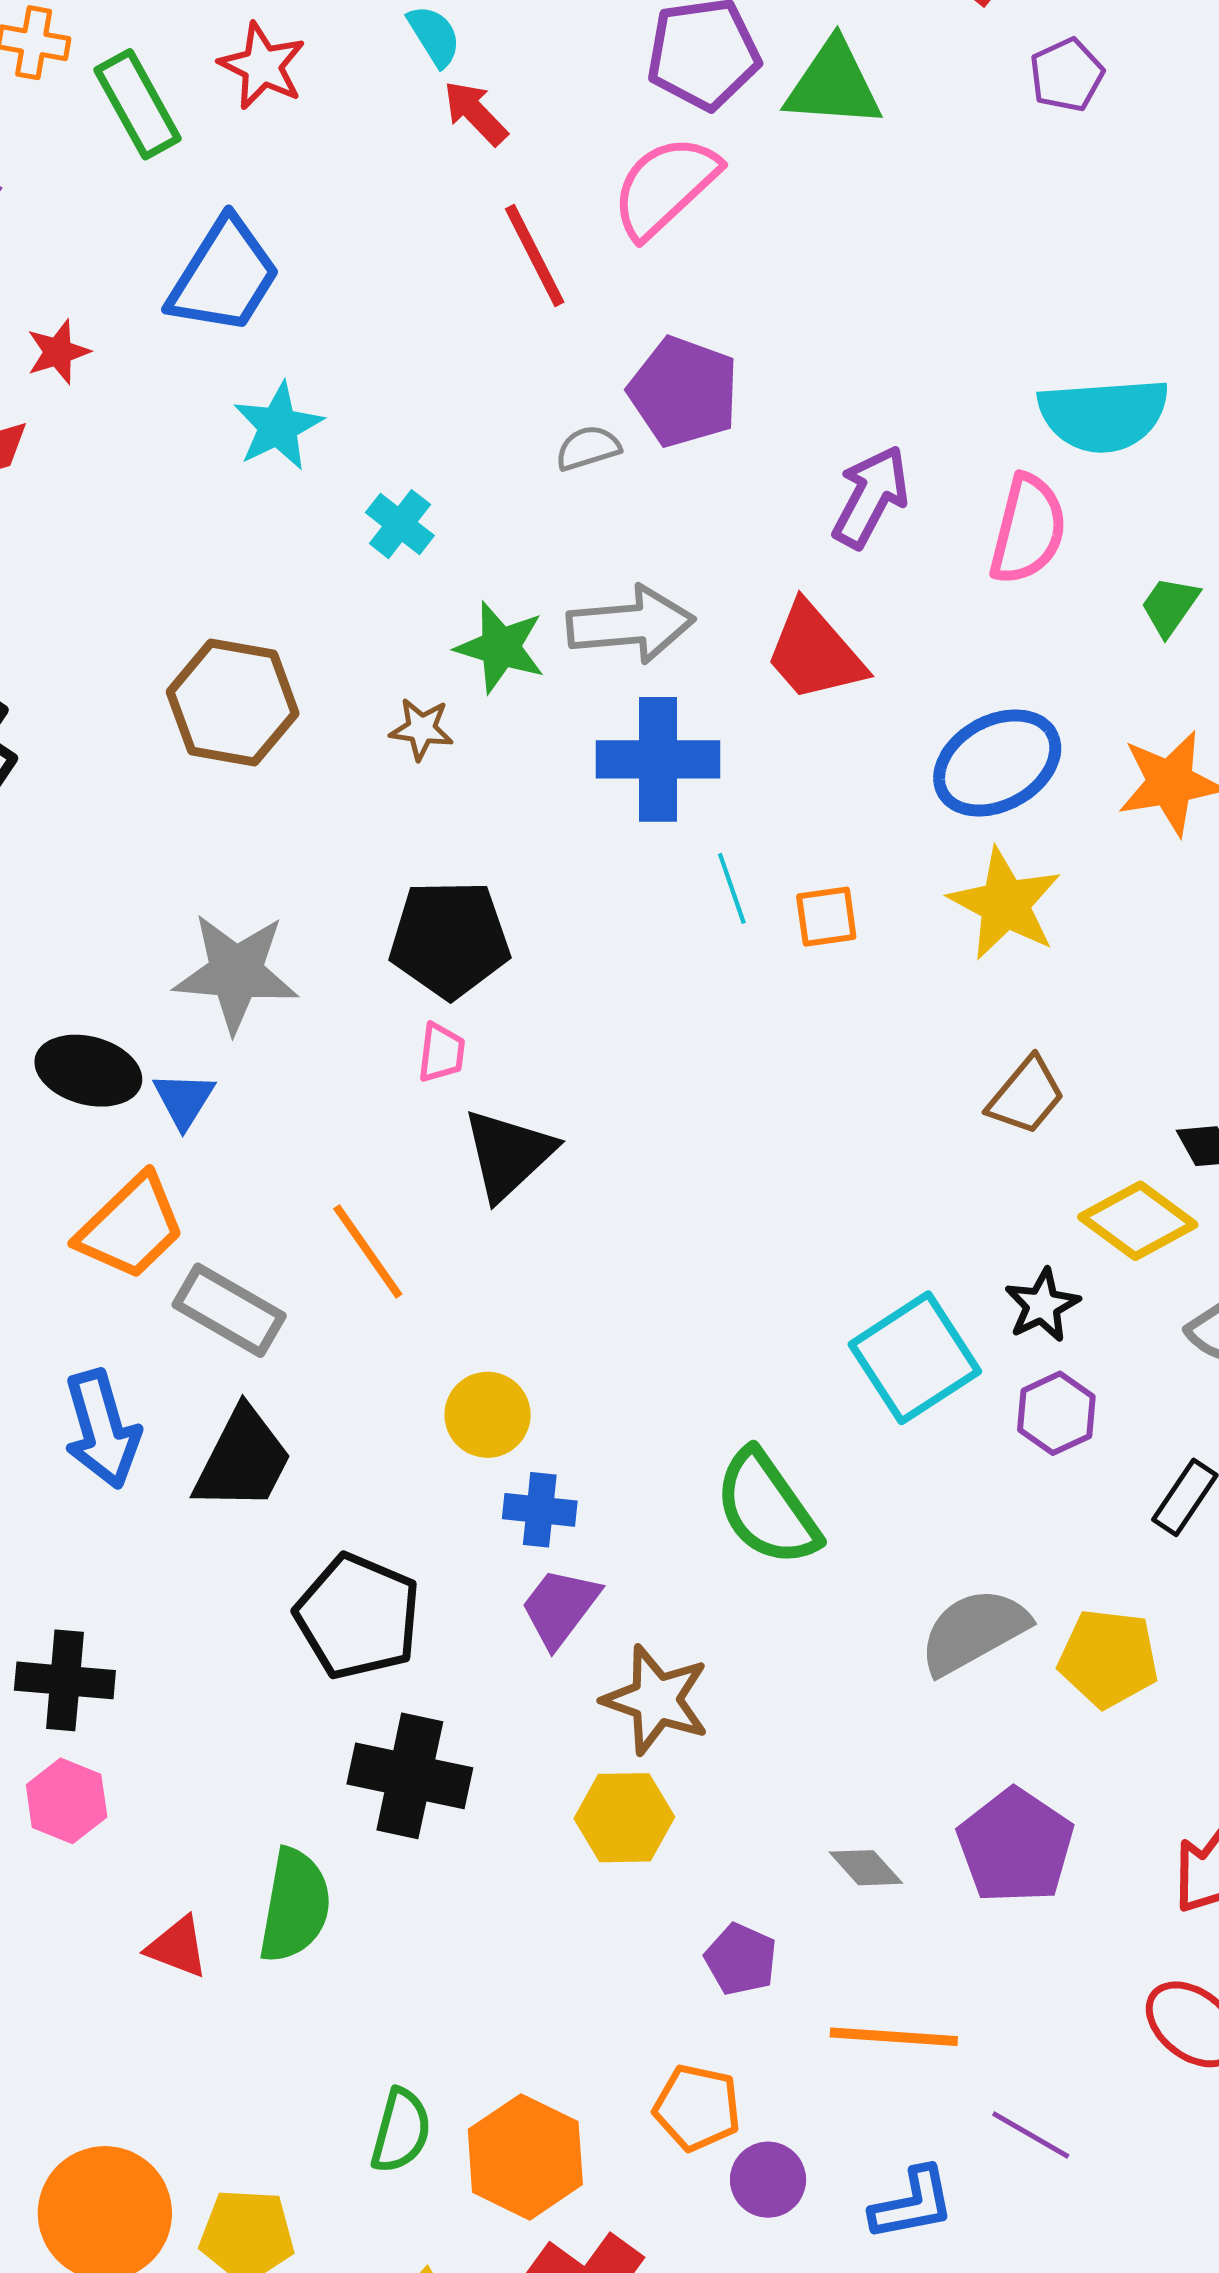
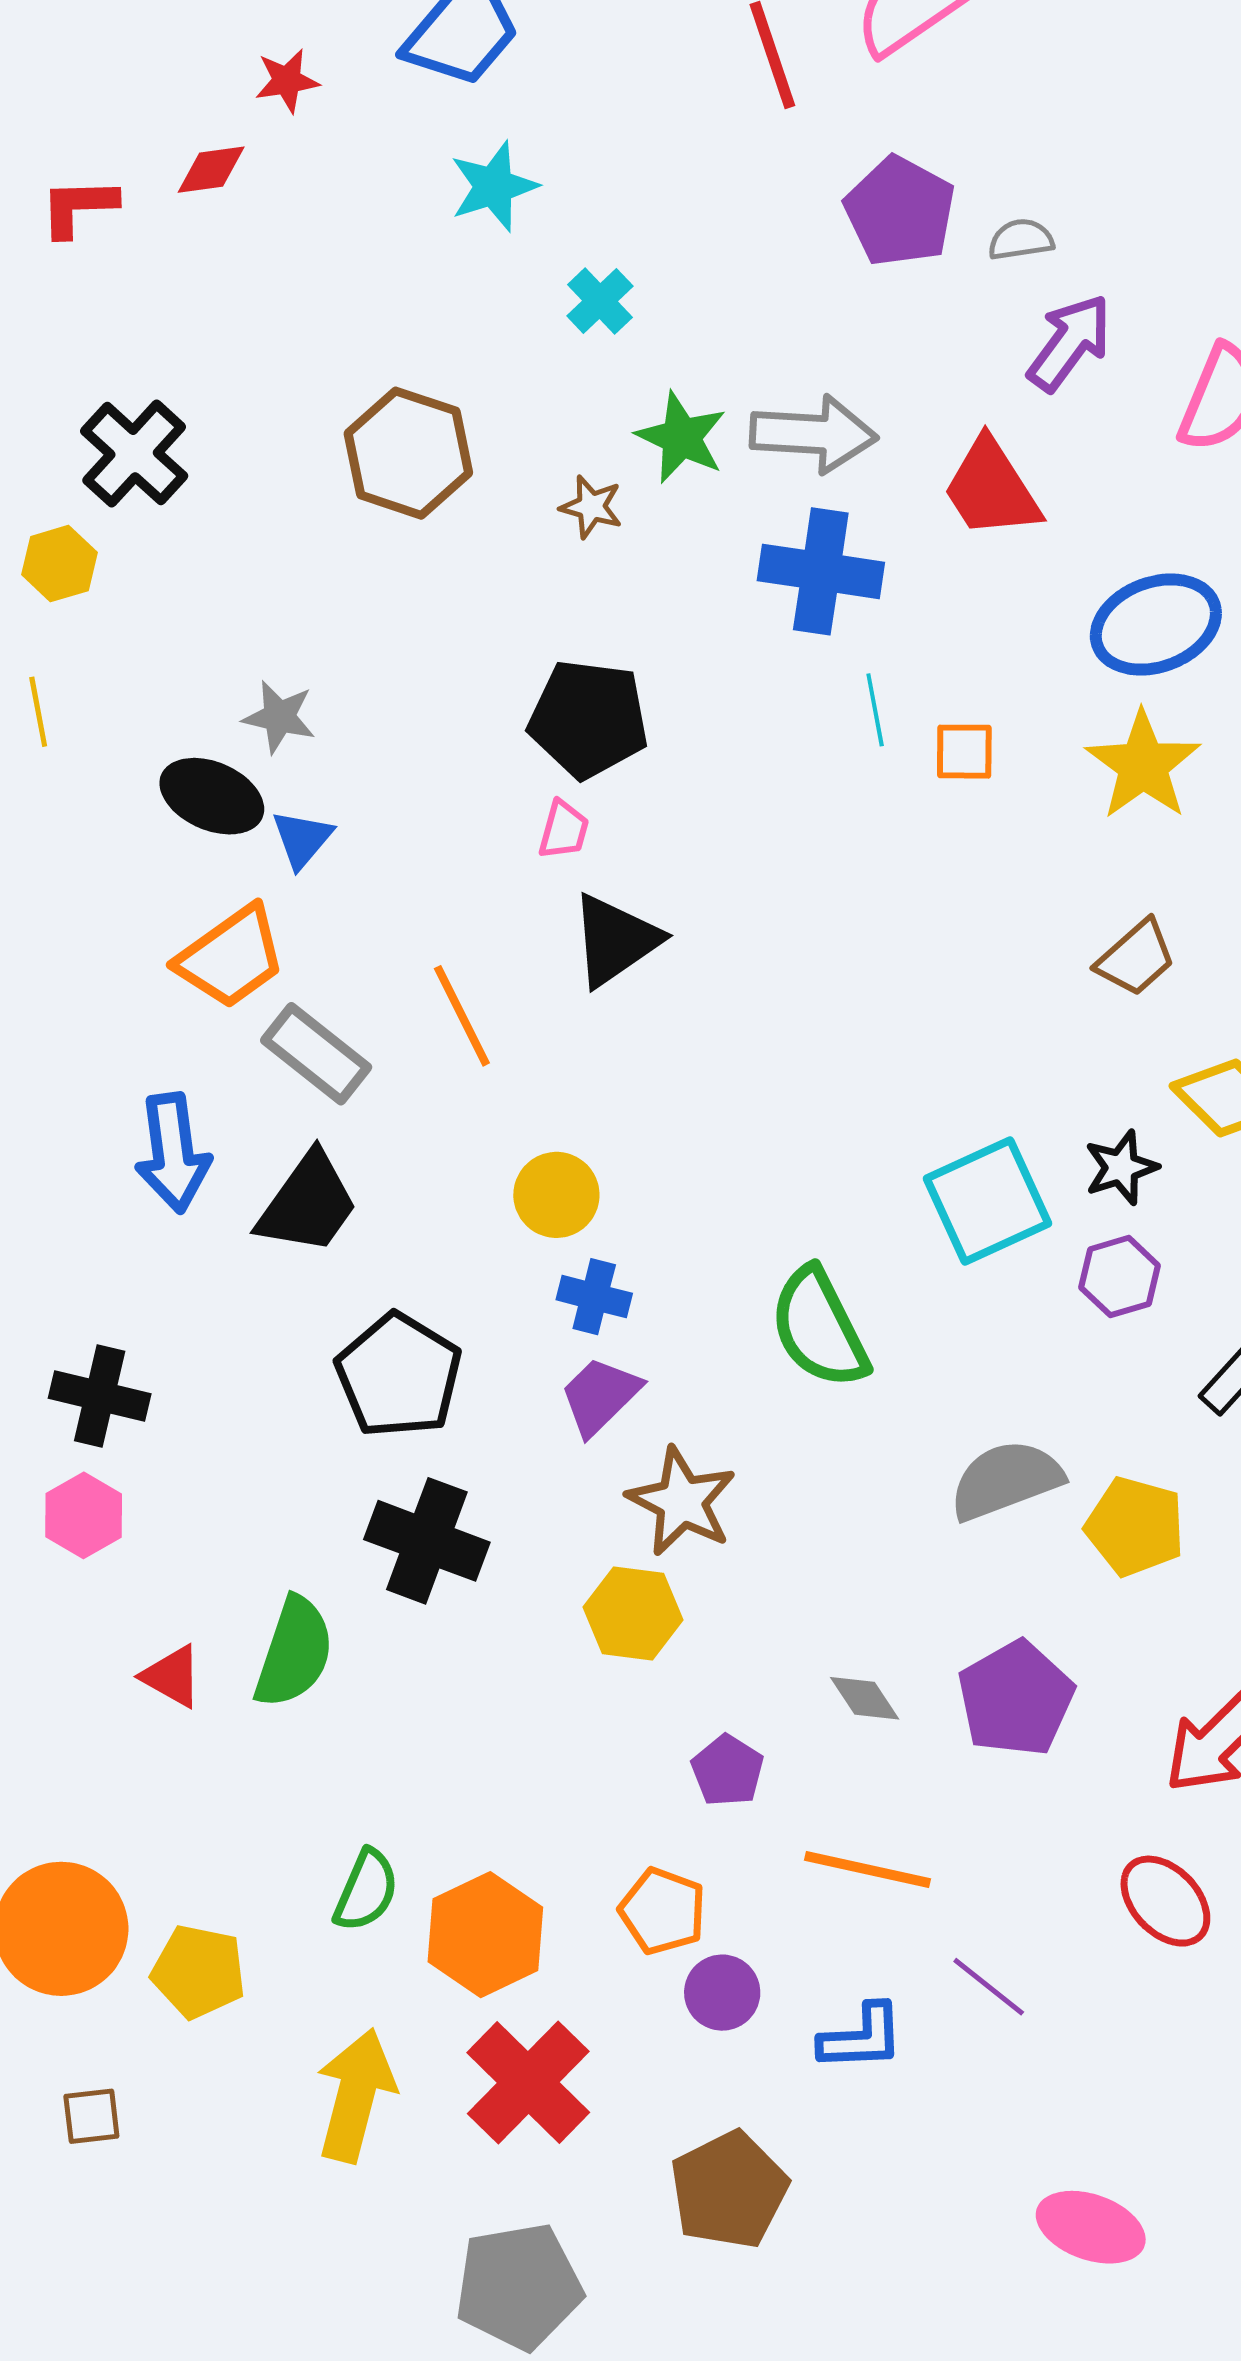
gray semicircle: (588, 448) -> (1021, 240), moved
gray star: (236, 973) -> (279, 717), moved, size x0.6

